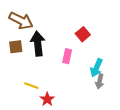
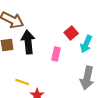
cyan arrow: (96, 68) -> (86, 44), moved
gray arrow: (100, 81) -> (87, 78), size x1.6

